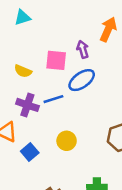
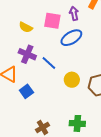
blue line: (53, 99) -> (49, 63), moved, turned 56
yellow circle: (67, 141) -> (72, 80), moved

